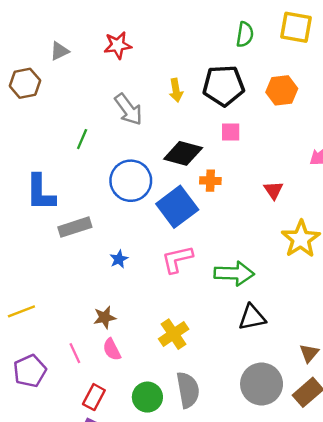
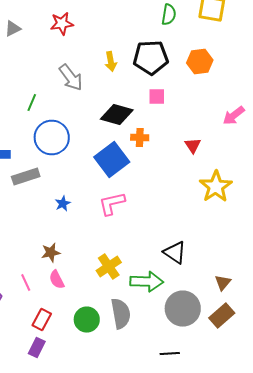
blue circle: (131, 181) -> (52, 138), moved
green arrow: (234, 273) -> (147, 282), moved
black triangle: (252, 317) -> (175, 252), turned 45

